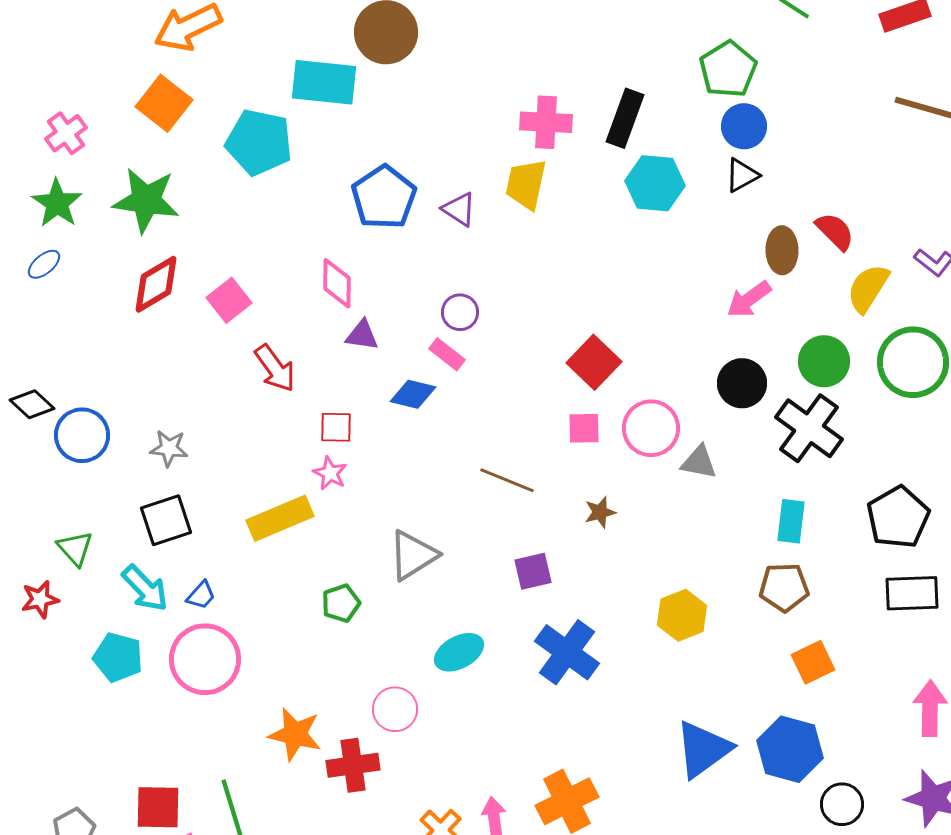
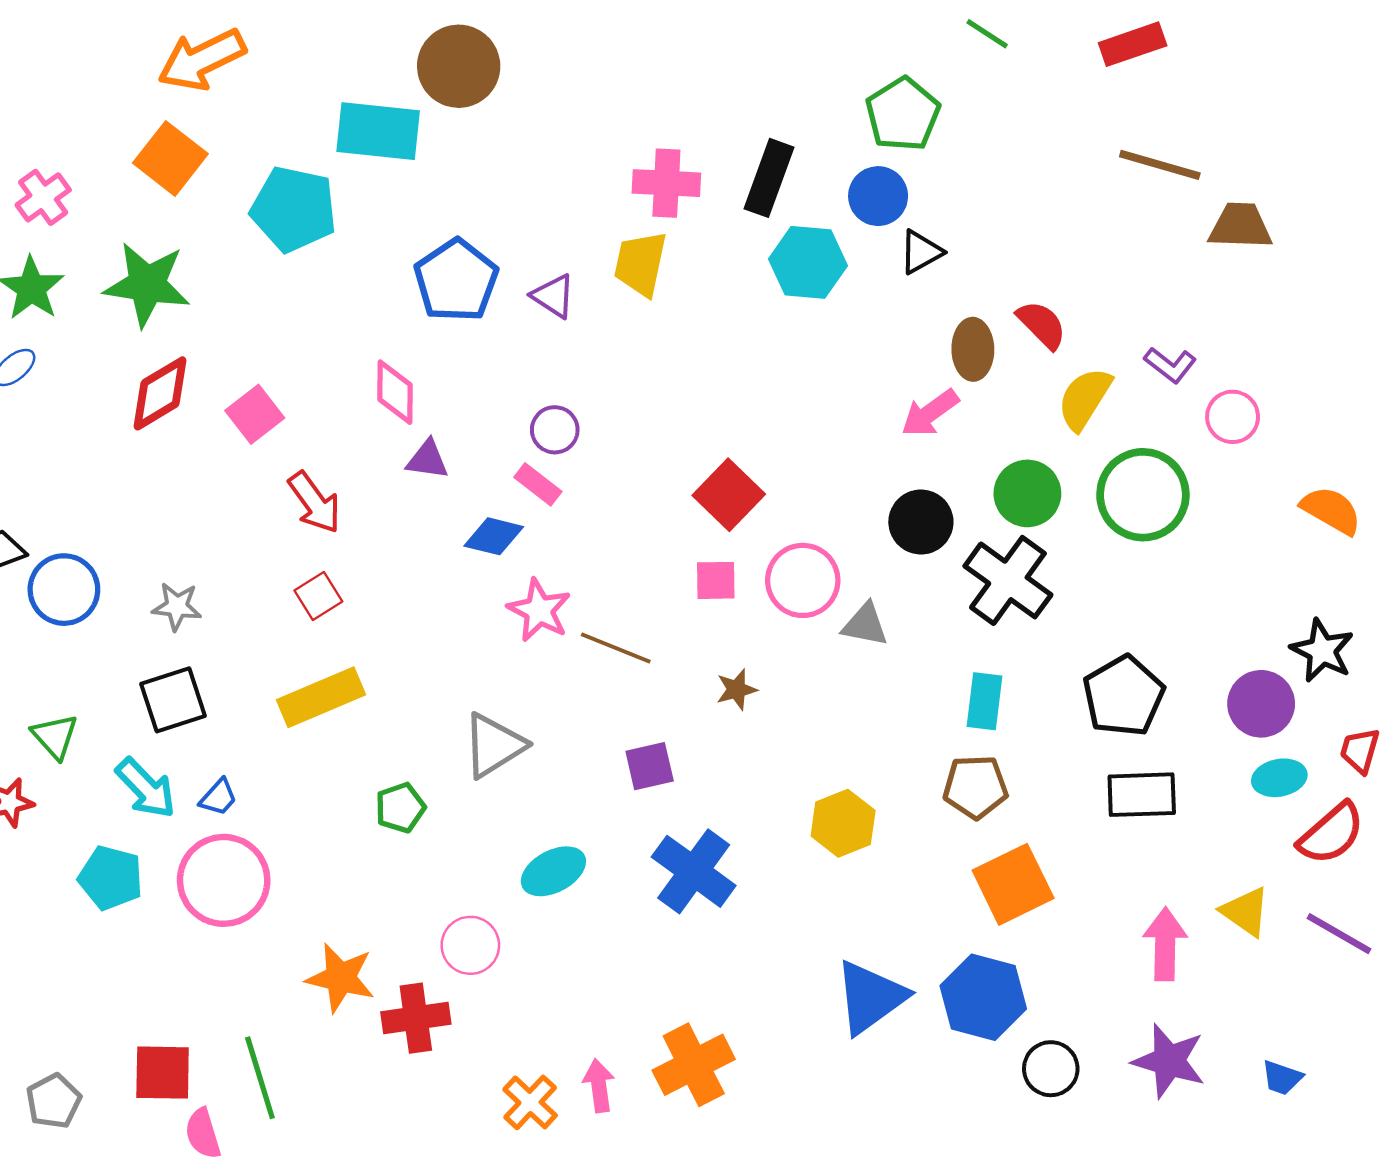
blue circle: (744, 126) -> (878, 196), moved
red square: (336, 427) -> (318, 596), moved, turned -33
pink star: (330, 473) -> (539, 610), moved, size x1.4
orange square: (813, 662) -> (1013, 884), size x1.4

